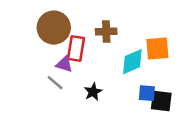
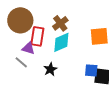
brown cross: (106, 31) -> (60, 23), turned -35
cyan diamond: (132, 62) -> (61, 42), moved

